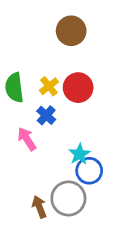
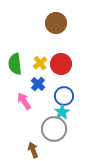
blue circle: (89, 171) -> (64, 96), moved
gray circle: (68, 198) -> (54, 129), moved

